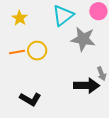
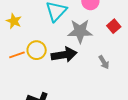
black arrow: (87, 86) -> (64, 55), moved

